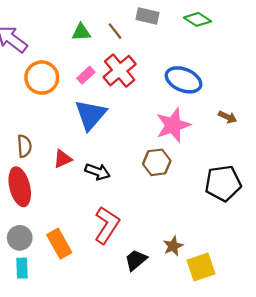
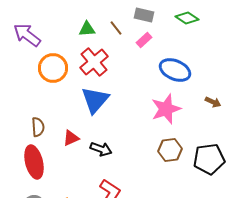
red cross: (120, 71) -> (94, 62), moved
pink rectangle: (86, 75) -> (144, 40), moved
brown hexagon: (157, 162) -> (170, 150), moved

